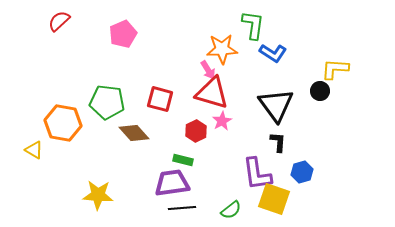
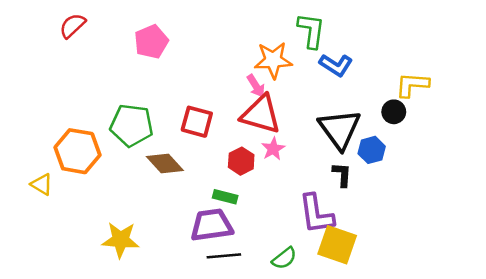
blue hexagon: (302, 172) -> (372, 150), moved

